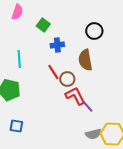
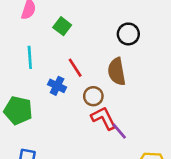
blue cross: (57, 45) -> (57, 86), moved, turned 32
cyan line: (19, 59) -> (30, 57), moved
red line: (53, 72) -> (75, 68), moved

